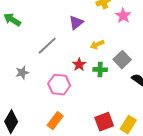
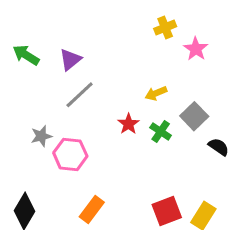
purple triangle: (76, 23) -> (70, 60), moved
green cross: (100, 70) -> (161, 132), turned 32
pink hexagon: (59, 85) -> (70, 154), moved

